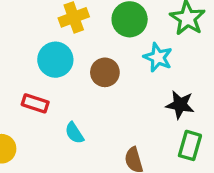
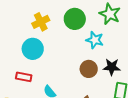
brown circle: (105, 72) -> (89, 69), moved

